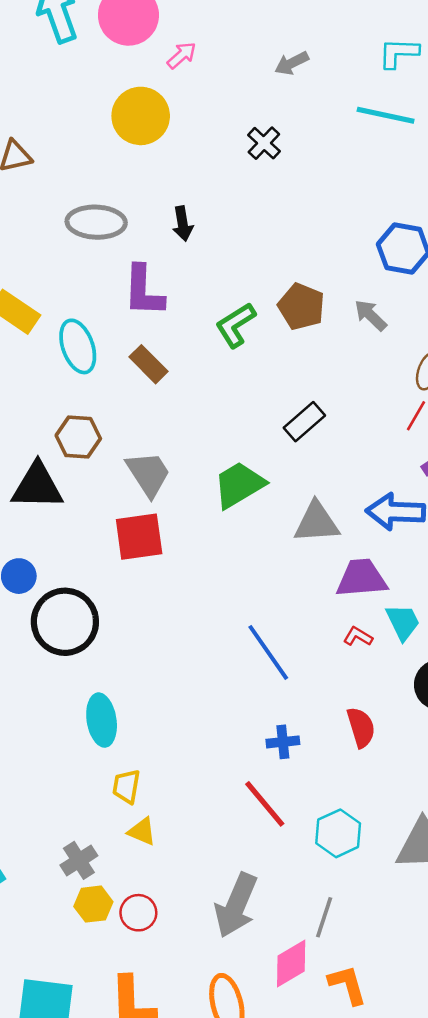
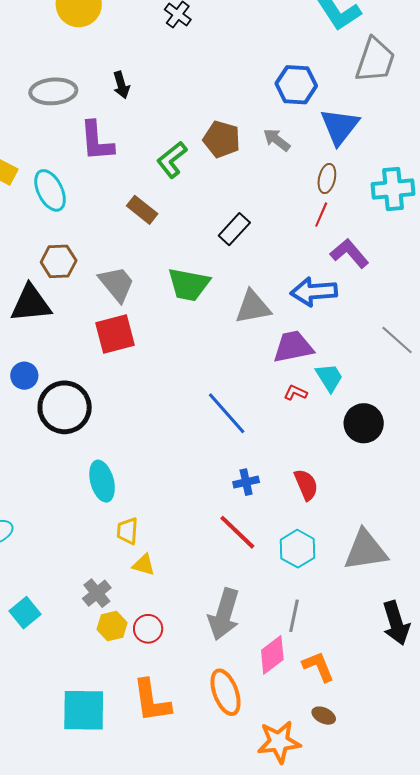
brown rectangle: (149, 364) -> (142, 210), moved
green trapezoid: (239, 485) -> (189, 284), turned -132
red semicircle: (361, 727) -> (306, 485), moved

